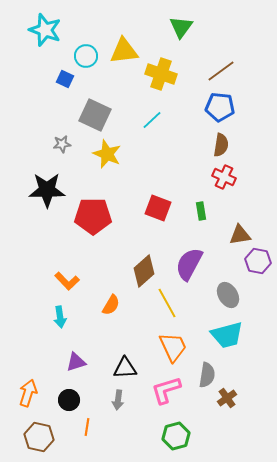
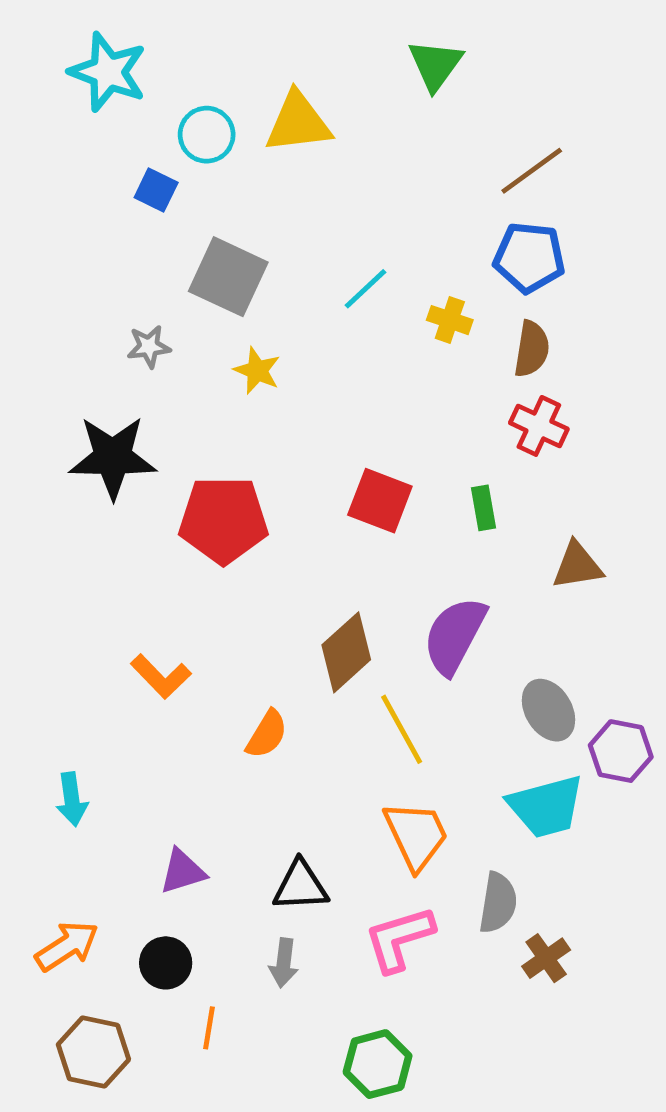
yellow cross: (161, 74) -> (450, 320), moved, size x0.6
yellow star: (107, 154) -> (257, 371), size x0.7
purple hexagon: (258, 261) -> (621, 751), moved
cyan arrow: (60, 317) -> (72, 799), moved
orange arrow: (28, 393) -> (67, 946), turned 40
green hexagon: (176, 436) -> (378, 1064), moved

